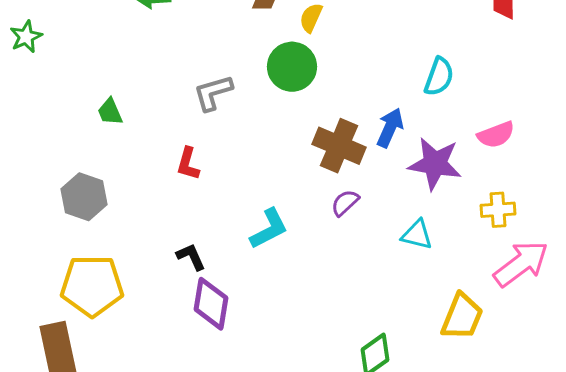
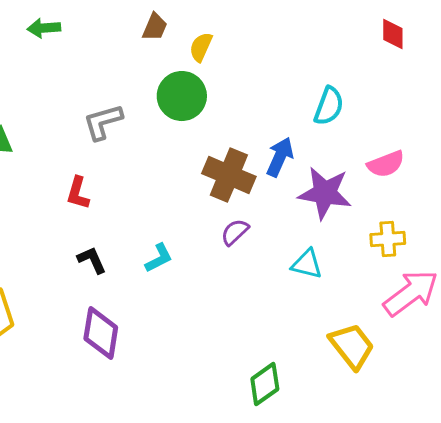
cyan L-shape: (269, 229) -> (159, 258), size x0.7
black L-shape: (191, 257) -> (92, 260), moved
yellow trapezoid: (462, 317) -> (352, 346), turned -60

